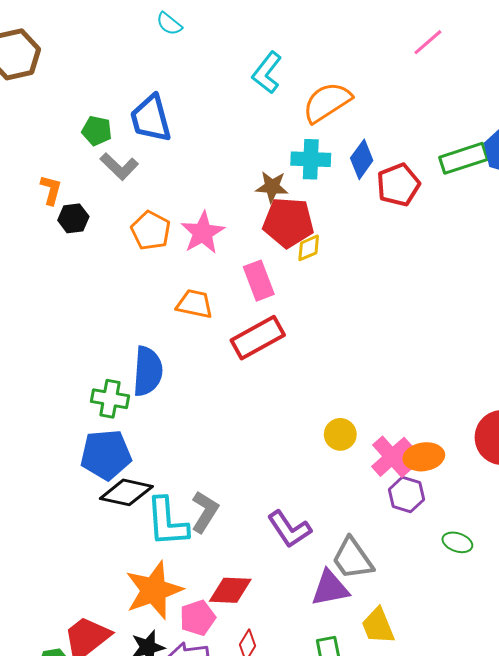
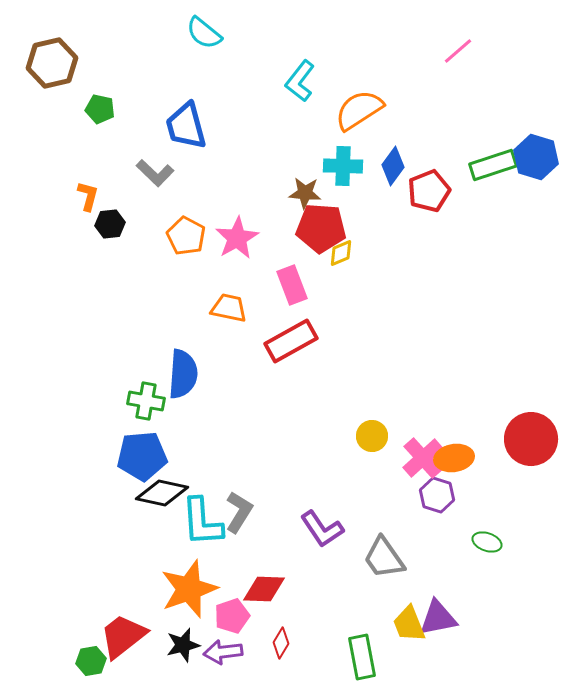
cyan semicircle: (169, 24) -> (204, 33), size x1.4
green pentagon: (97, 131) -> (100, 109), moved
purple triangle: (330, 588) -> (438, 618), moved

